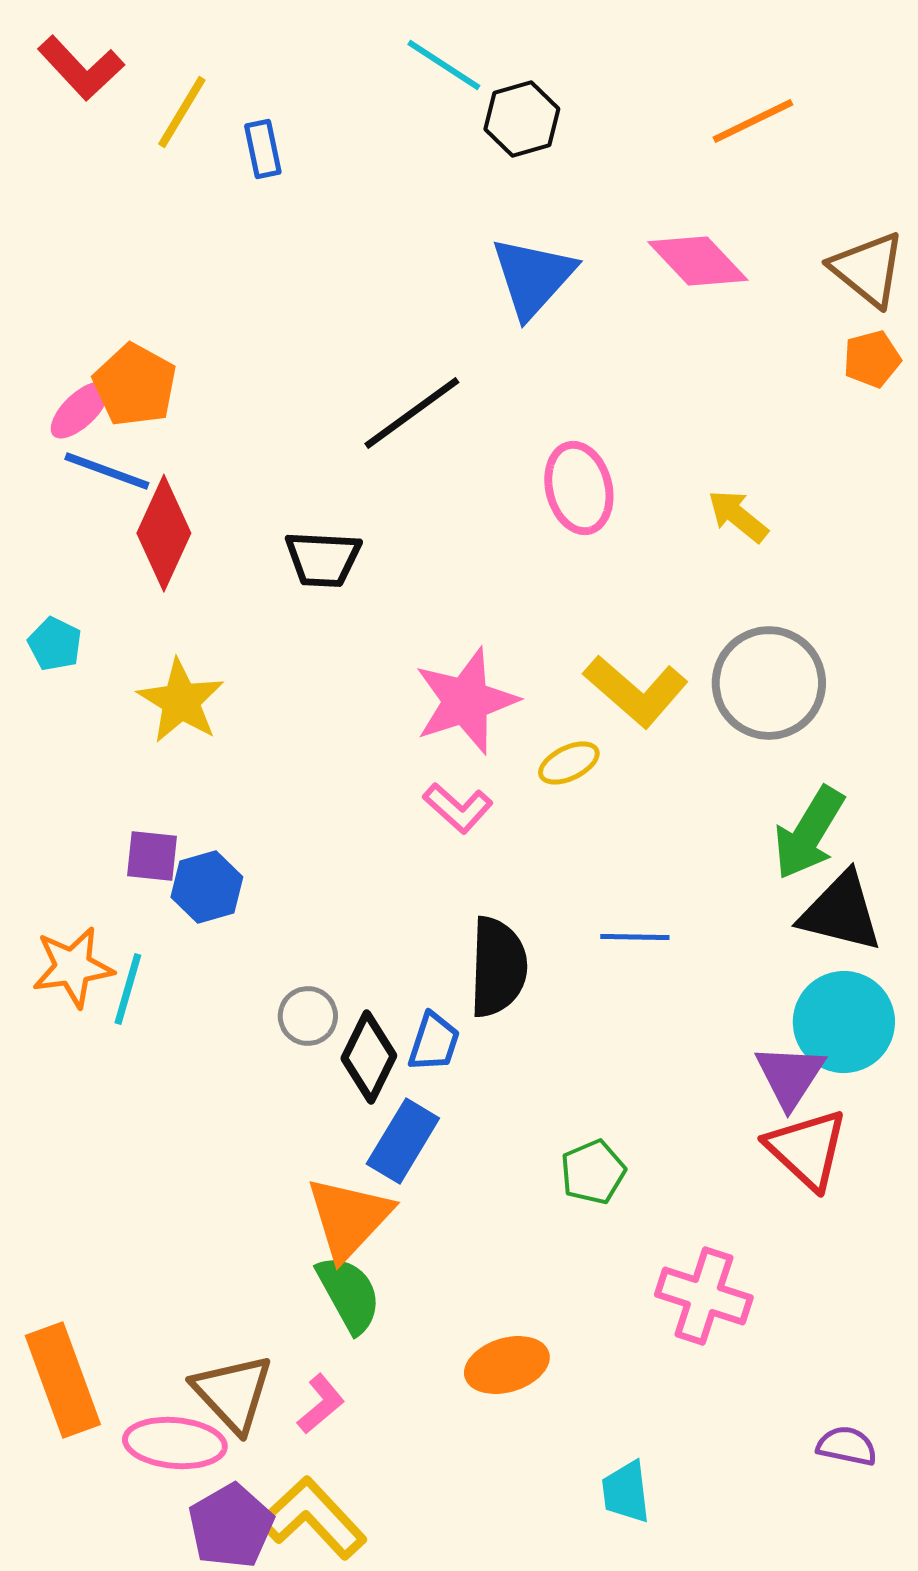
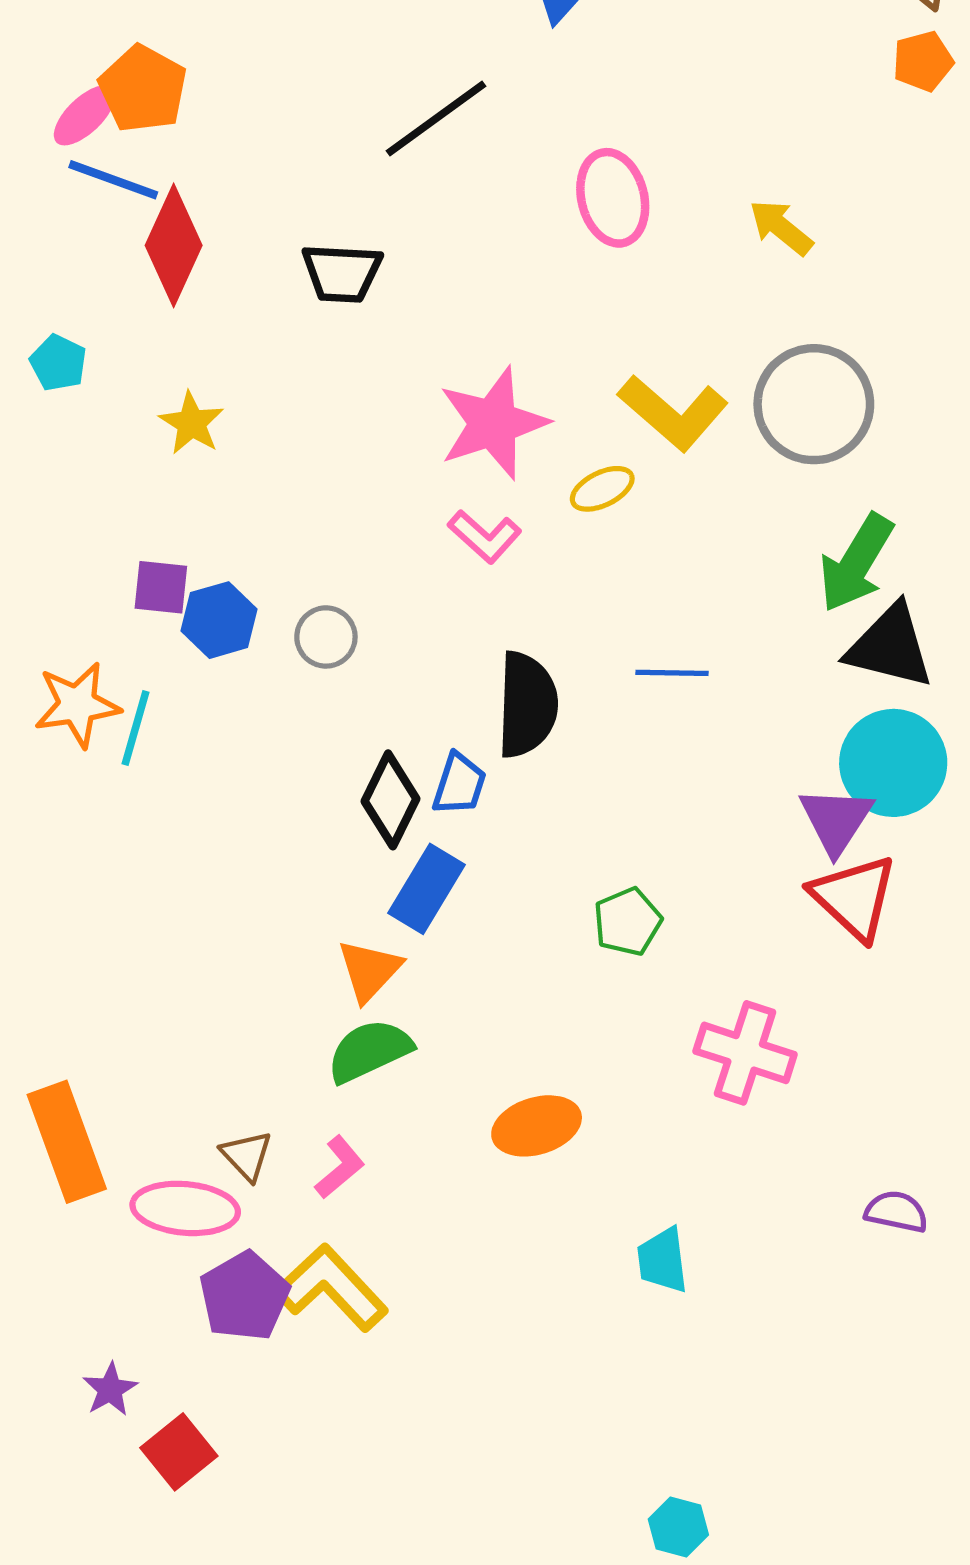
yellow star: (181, 701) -> (192, 423), size x0.7
gray circle: (308, 1016) -> (326, 637), moved
orange triangle: (349, 1218) -> (369, 970), size x0.7
green semicircle: (349, 1294) -> (369, 1051), turned -86
brown triangle: (233, 1393) -> (247, 1156), size x0.6

